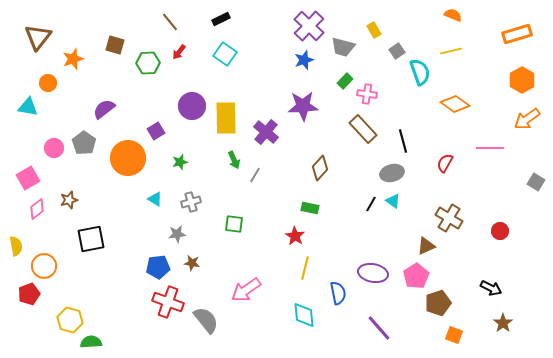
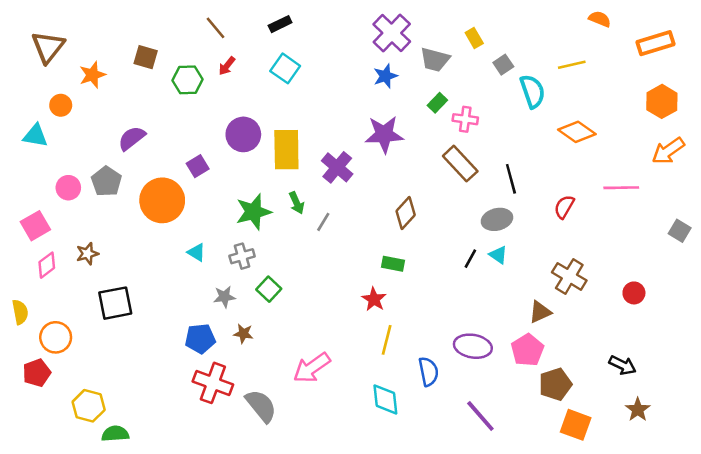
orange semicircle: (453, 15) -> (600, 19), moved
green star: (180, 162) -> (253, 212), moved, size x1.8
green square: (234, 224) -> (269, 289), moved, turned 36
orange square: (454, 335) -> (576, 425), size x1.4

